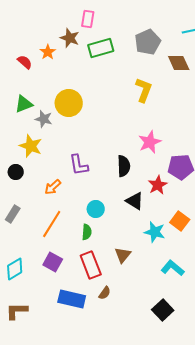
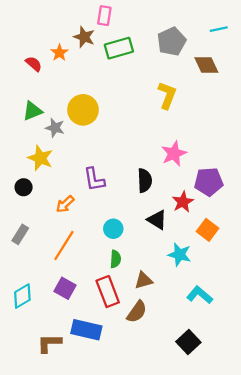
orange square: (180, 221) -> (207, 230), moved
green semicircle: (87, 232) -> (116, 259), moved
brown triangle: (123, 255) -> (144, 280), turned 36
brown semicircle: (105, 293) -> (137, 312), moved, size x1.5
brown L-shape: (17, 311) -> (49, 343), moved

